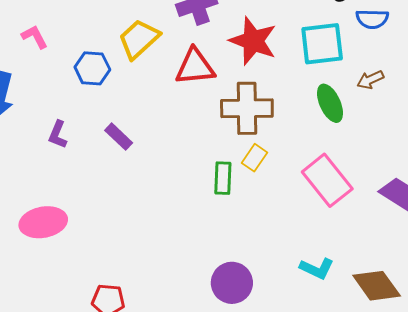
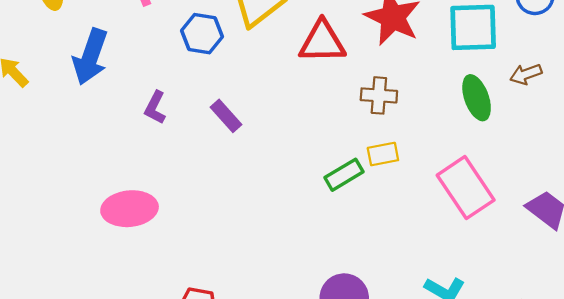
brown cross: (247, 108) -> (379, 95), size x0.6
yellow rectangle: (255, 158) -> (383, 154), turned 40
green rectangle: (223, 178) -> (344, 175), turned 52

